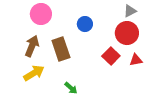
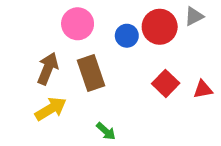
pink circle: (41, 14) -> (78, 24), moved
red circle: (127, 33) -> (160, 27), moved

